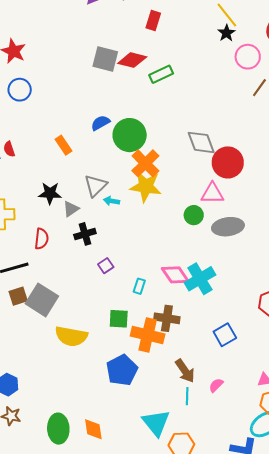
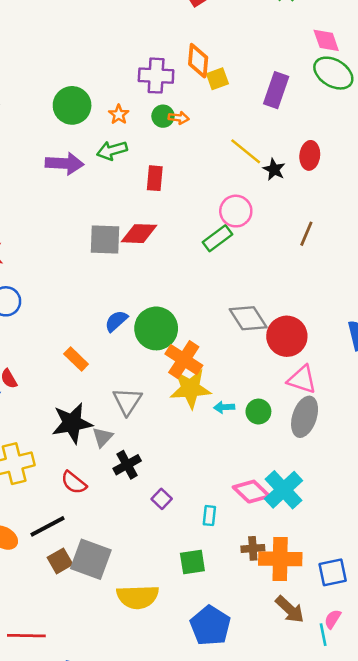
black star: (226, 33) -> (274, 169), moved
pink circle: (248, 57) -> (236, 211), moved
green rectangle: (161, 74) -> (218, 238), moved
black star: (50, 193) -> (72, 423), size x1.4
pink triangle: (212, 193) -> (302, 380), moved, turned 30
cyan arrow: (112, 201) -> (224, 407), moved
gray ellipse: (228, 227) -> (305, 417), turned -52
red semicircle: (42, 239) -> (74, 483), turned 135
brown cross: (167, 318) -> (253, 548), size x0.7
orange cross: (148, 335) -> (280, 559), moved
blue square: (225, 335) -> (333, 572), moved, turned 30
cyan line: (187, 396) -> (323, 635), moved

